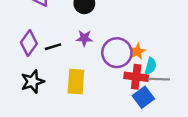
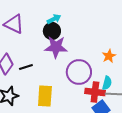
purple star: (84, 38) -> (56, 47), moved, size x1.6
orange star: (137, 51) -> (109, 56), moved

